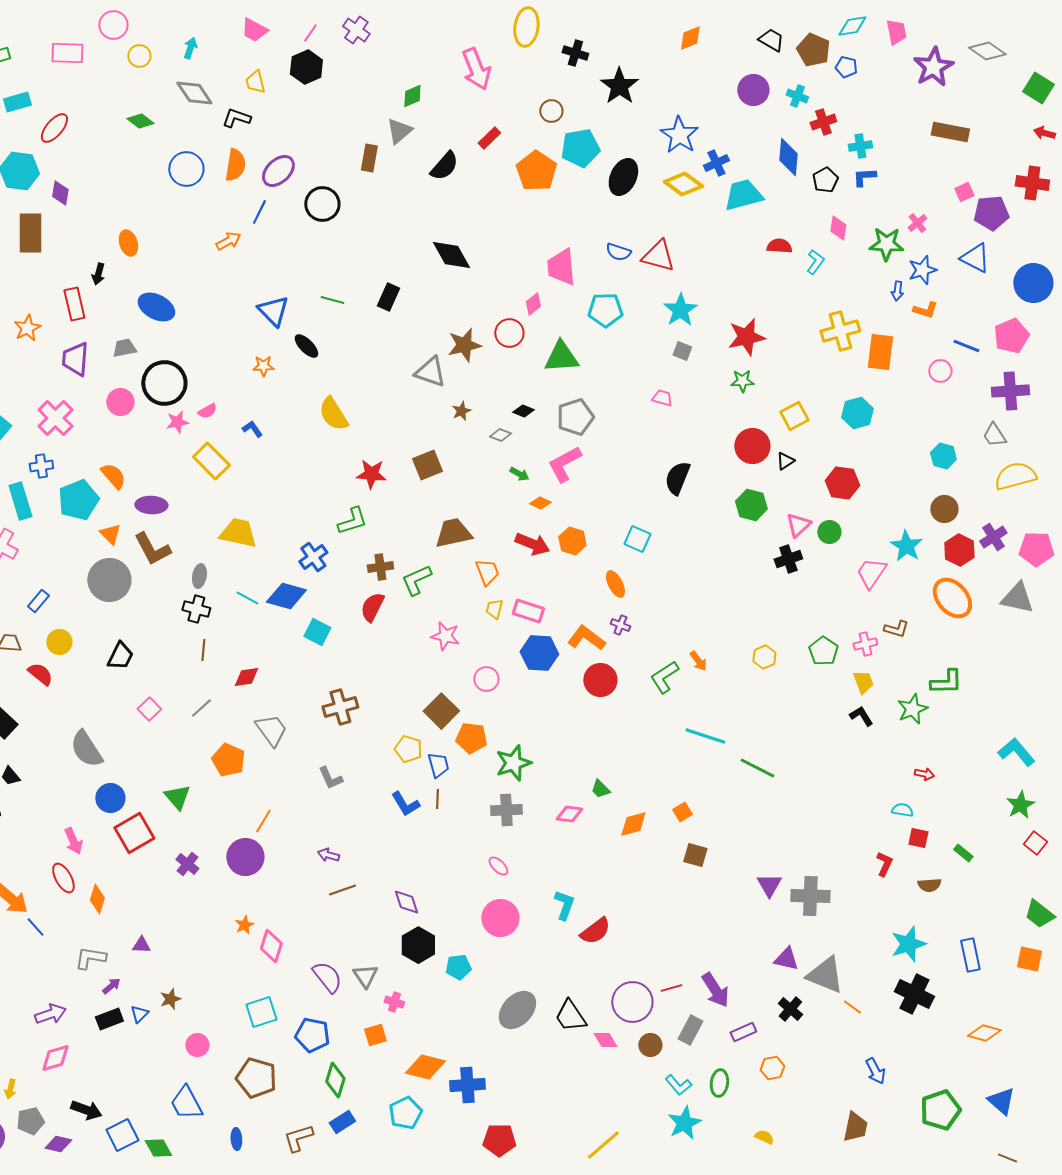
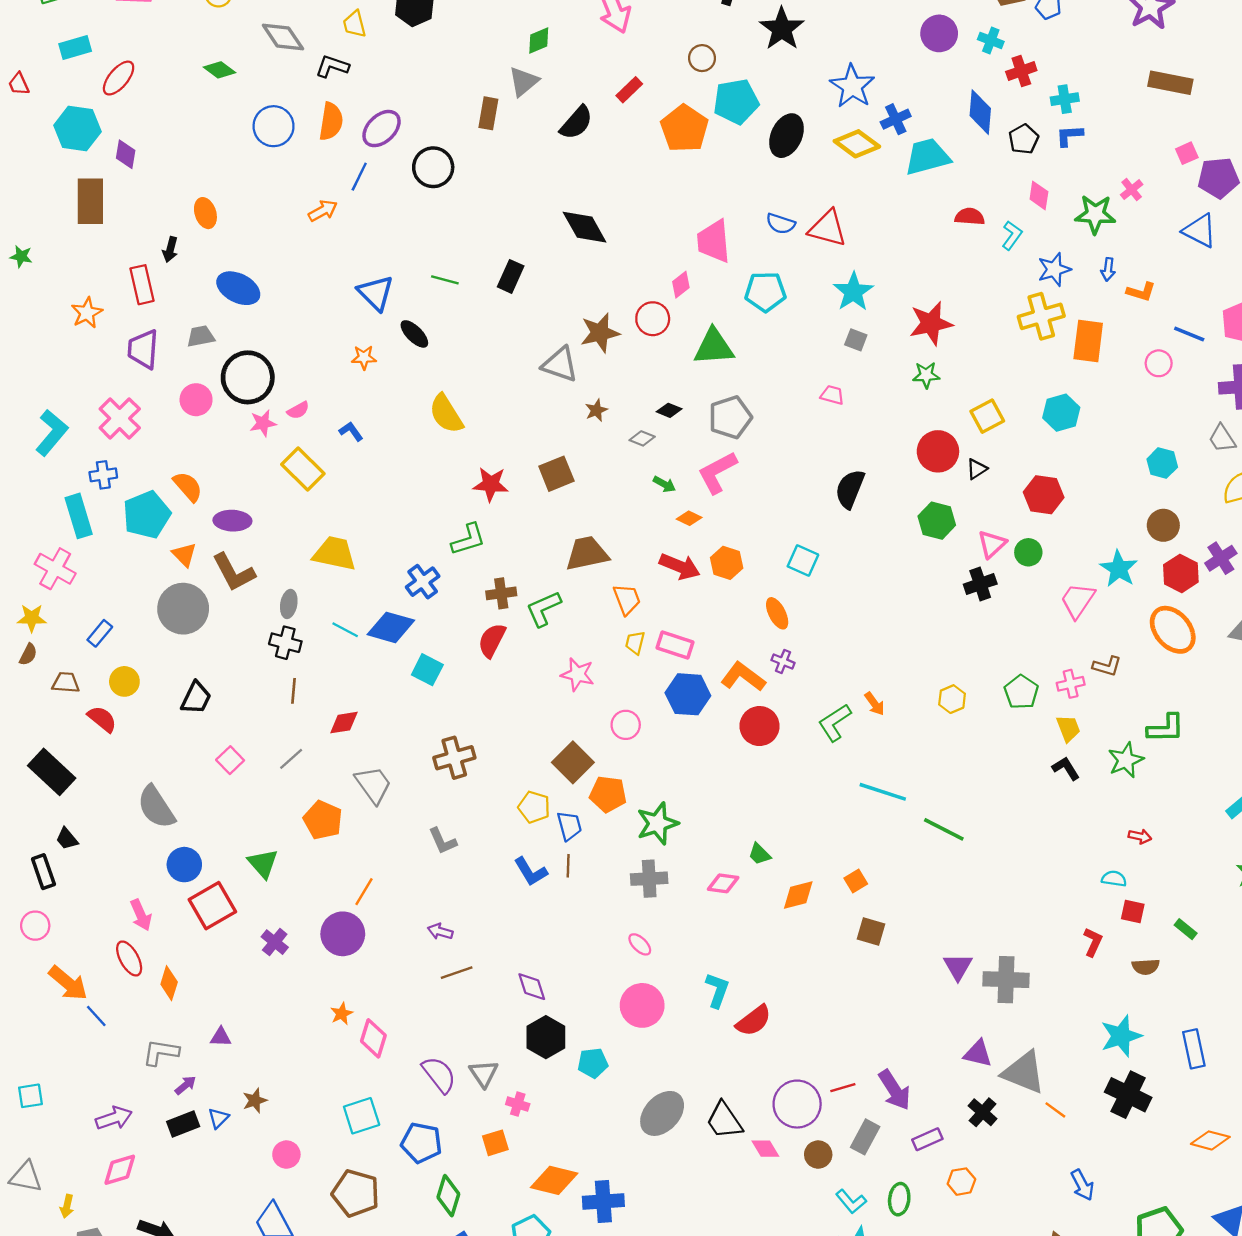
blue star: (922, 270) -> (1054, 269), moved

